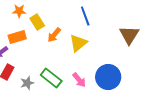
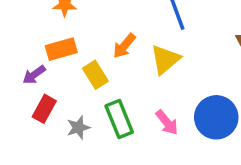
yellow rectangle: (37, 22) -> (95, 75), moved
green rectangle: (51, 78) -> (119, 119), turned 30

